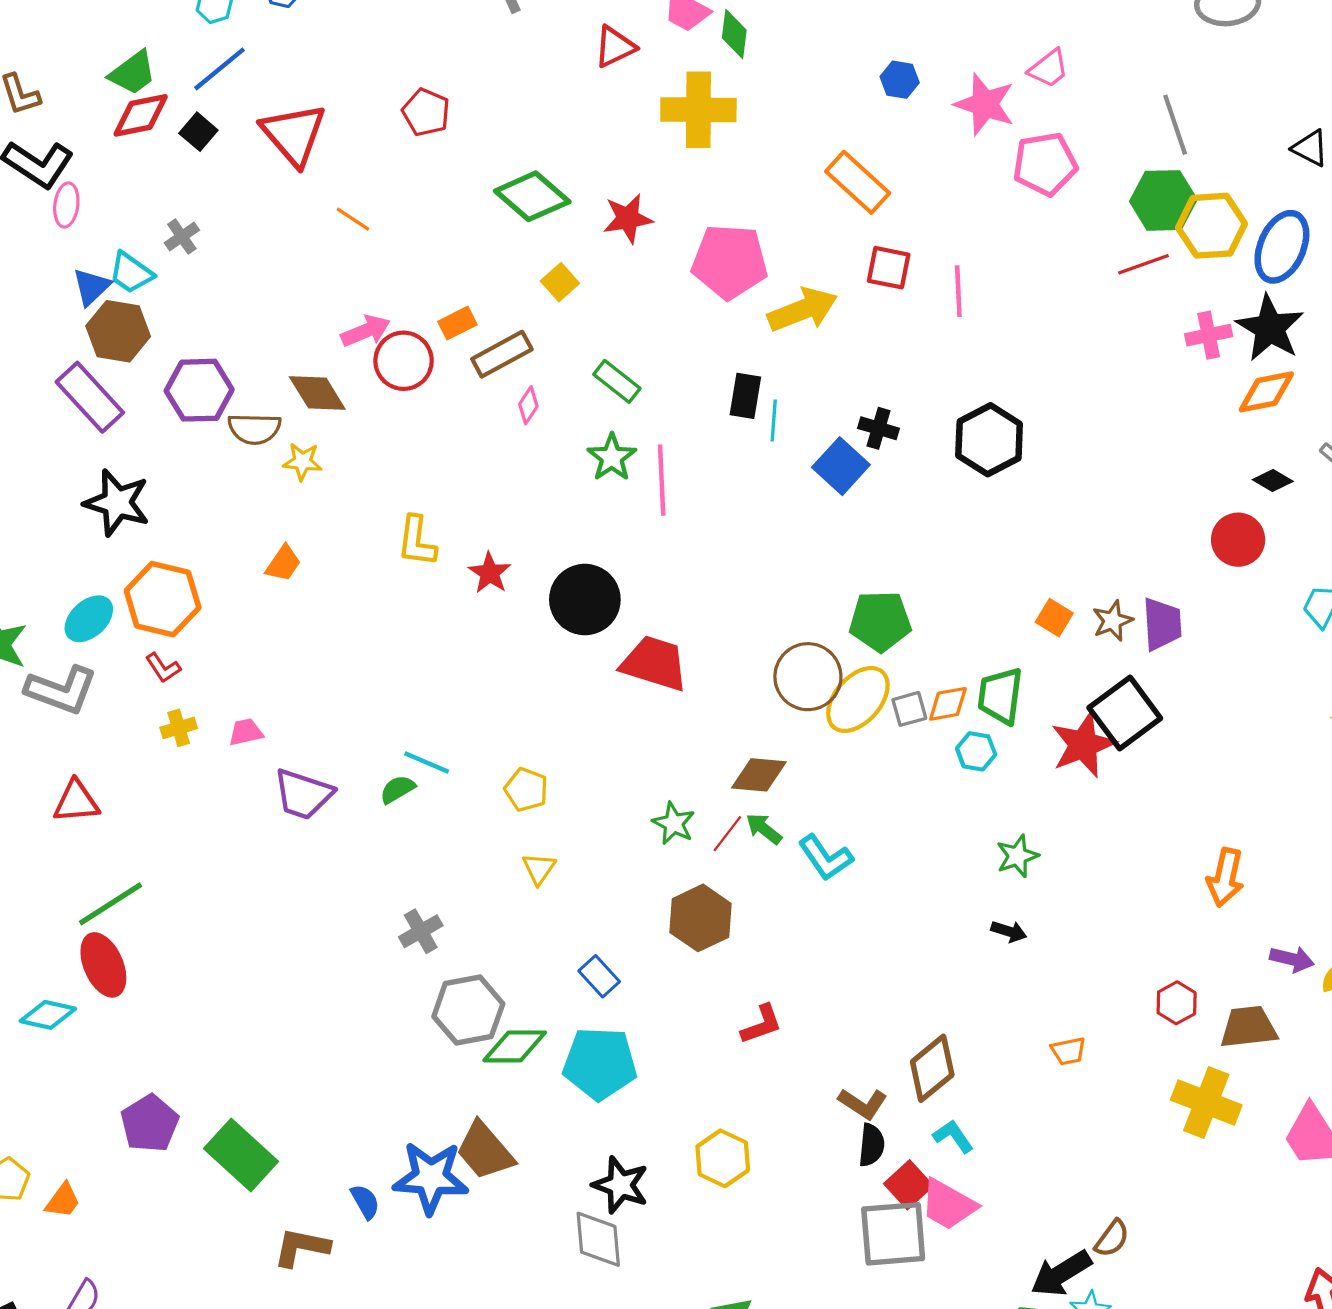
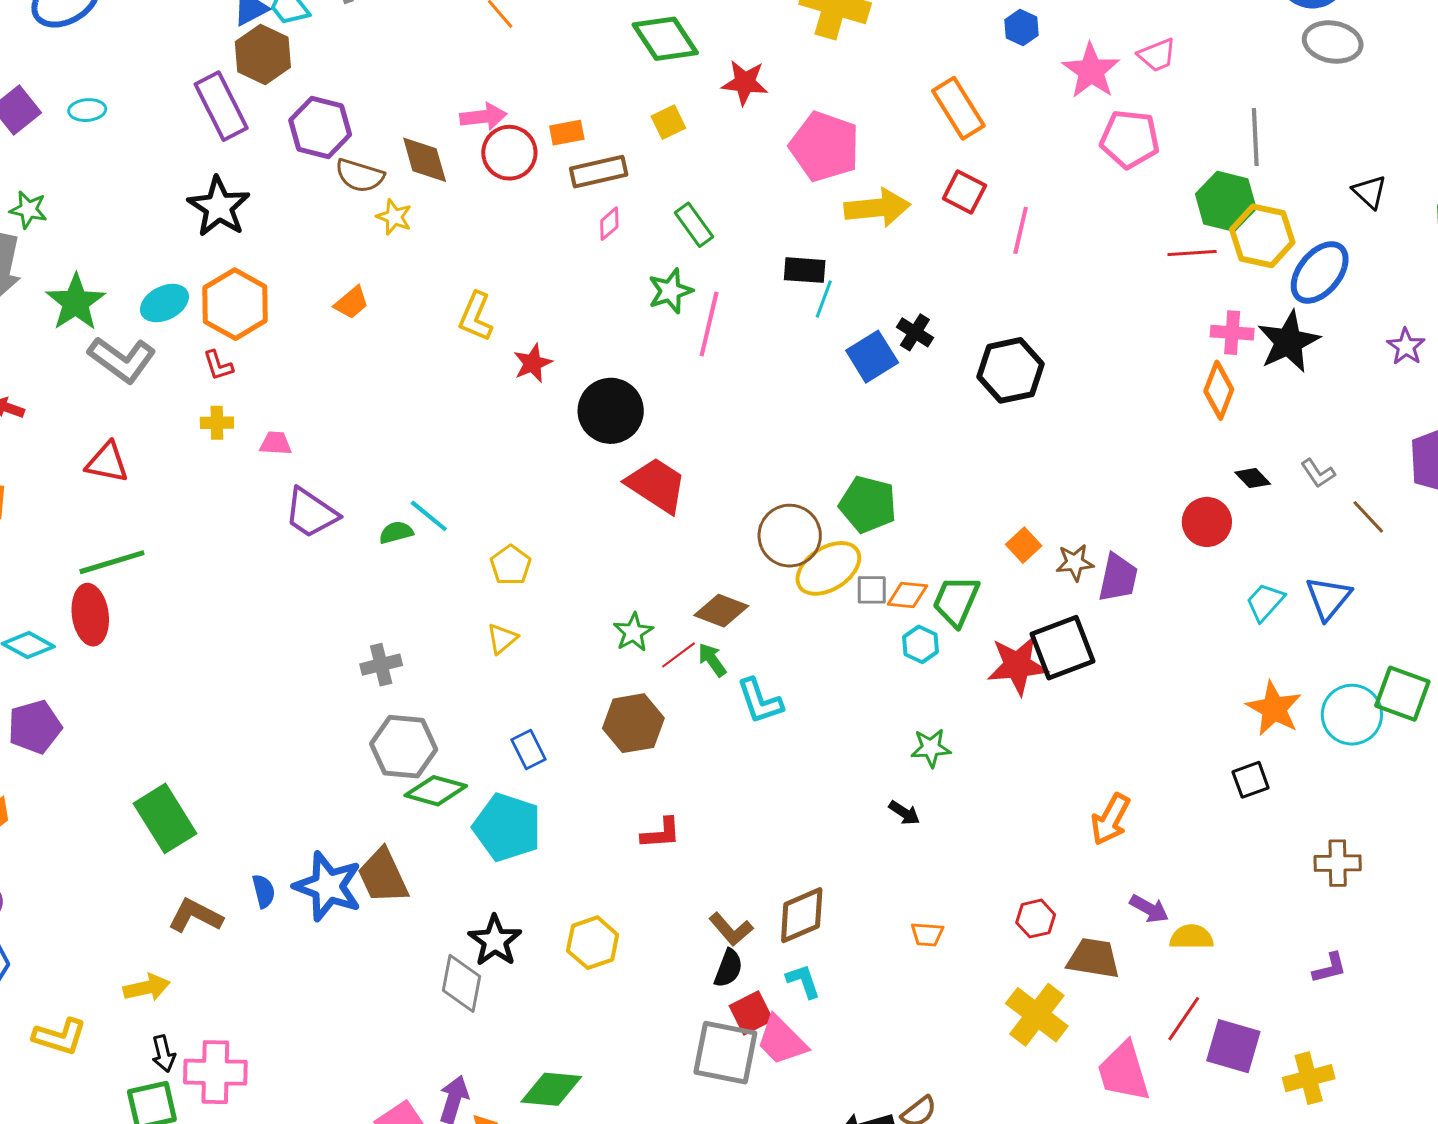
orange diamond: (1266, 392) -> (1219, 390), moved, turned -74
black rectangle: (745, 396) -> (805, 270), turned 69
purple pentagon: (150, 1123) -> (35, 727), moved

